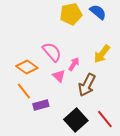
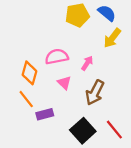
pink semicircle: (52, 52) -> (57, 57), turned -60
yellow arrow: (102, 54) -> (112, 38), moved
pink arrow: (74, 64) -> (87, 63), moved
orange diamond: (27, 67) -> (29, 73), turned 70

